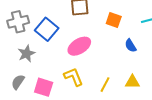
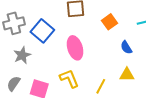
orange square: (114, 20) -> (109, 22), turned 35
pink ellipse: (79, 46) -> (75, 48), turned -75
yellow triangle: (132, 82) -> (127, 75), moved

